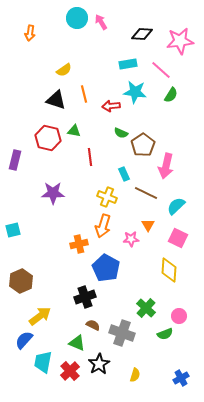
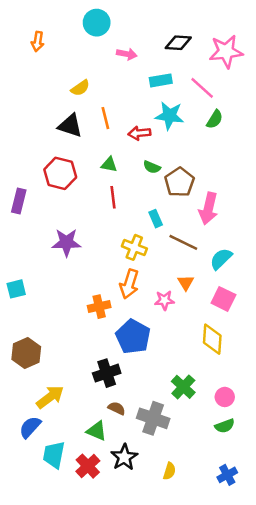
pink arrow: (101, 22) -> (127, 54), moved, turned 133
green triangle: (74, 131) -> (109, 165), moved
green semicircle: (165, 334) -> (225, 426), moved

